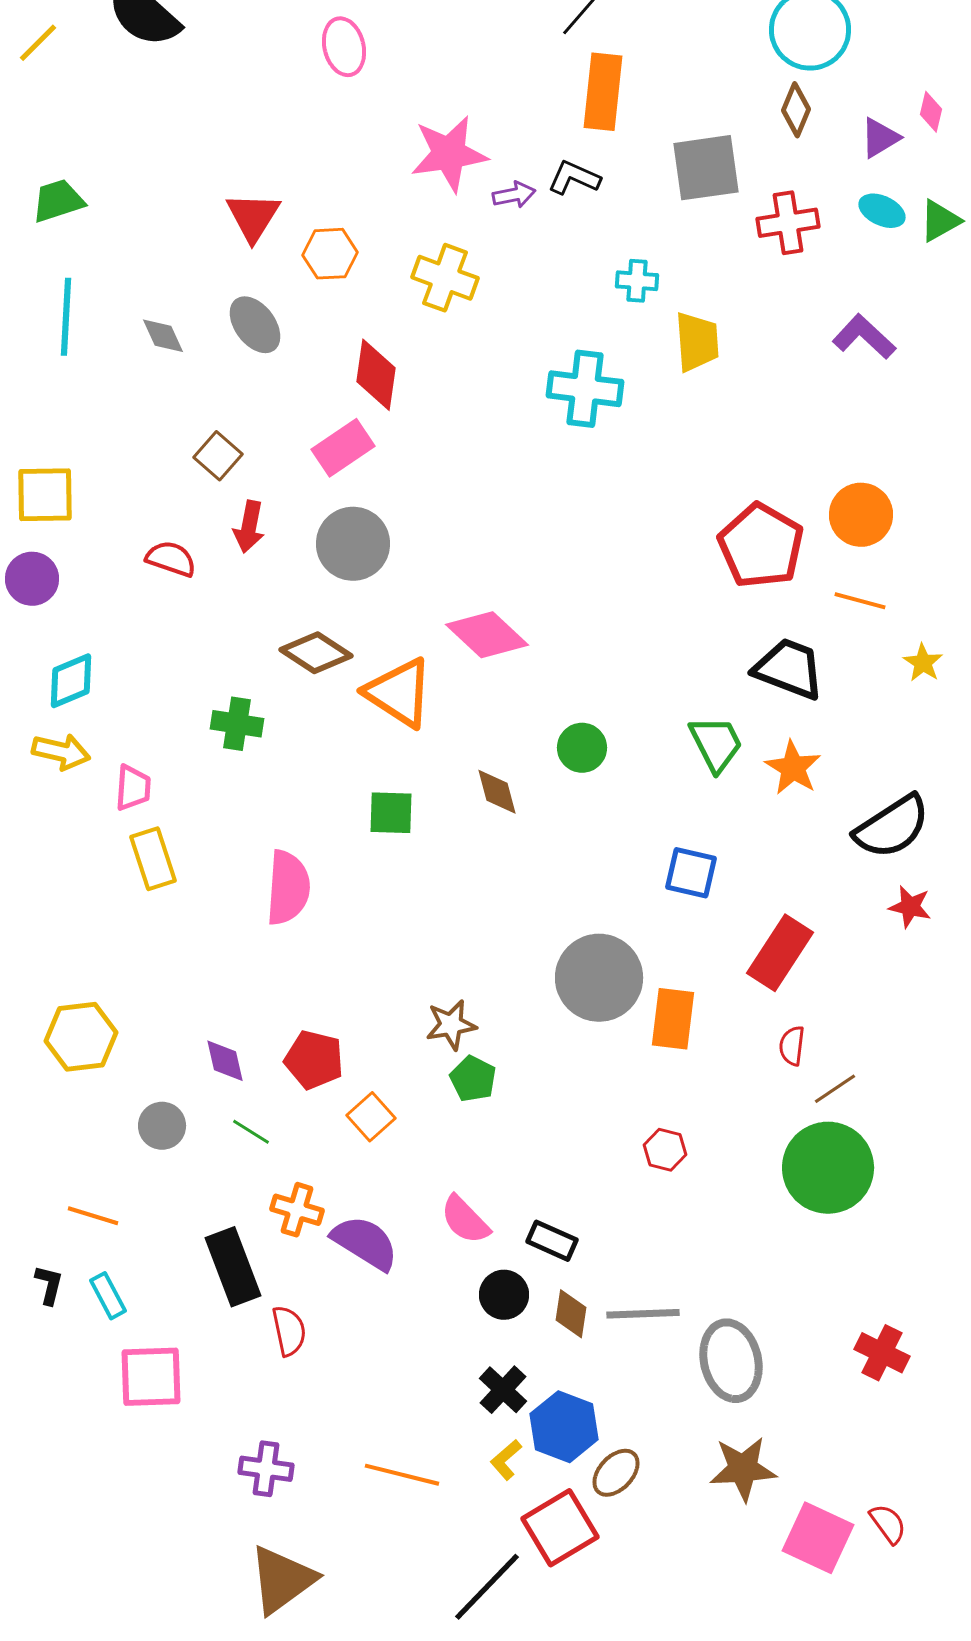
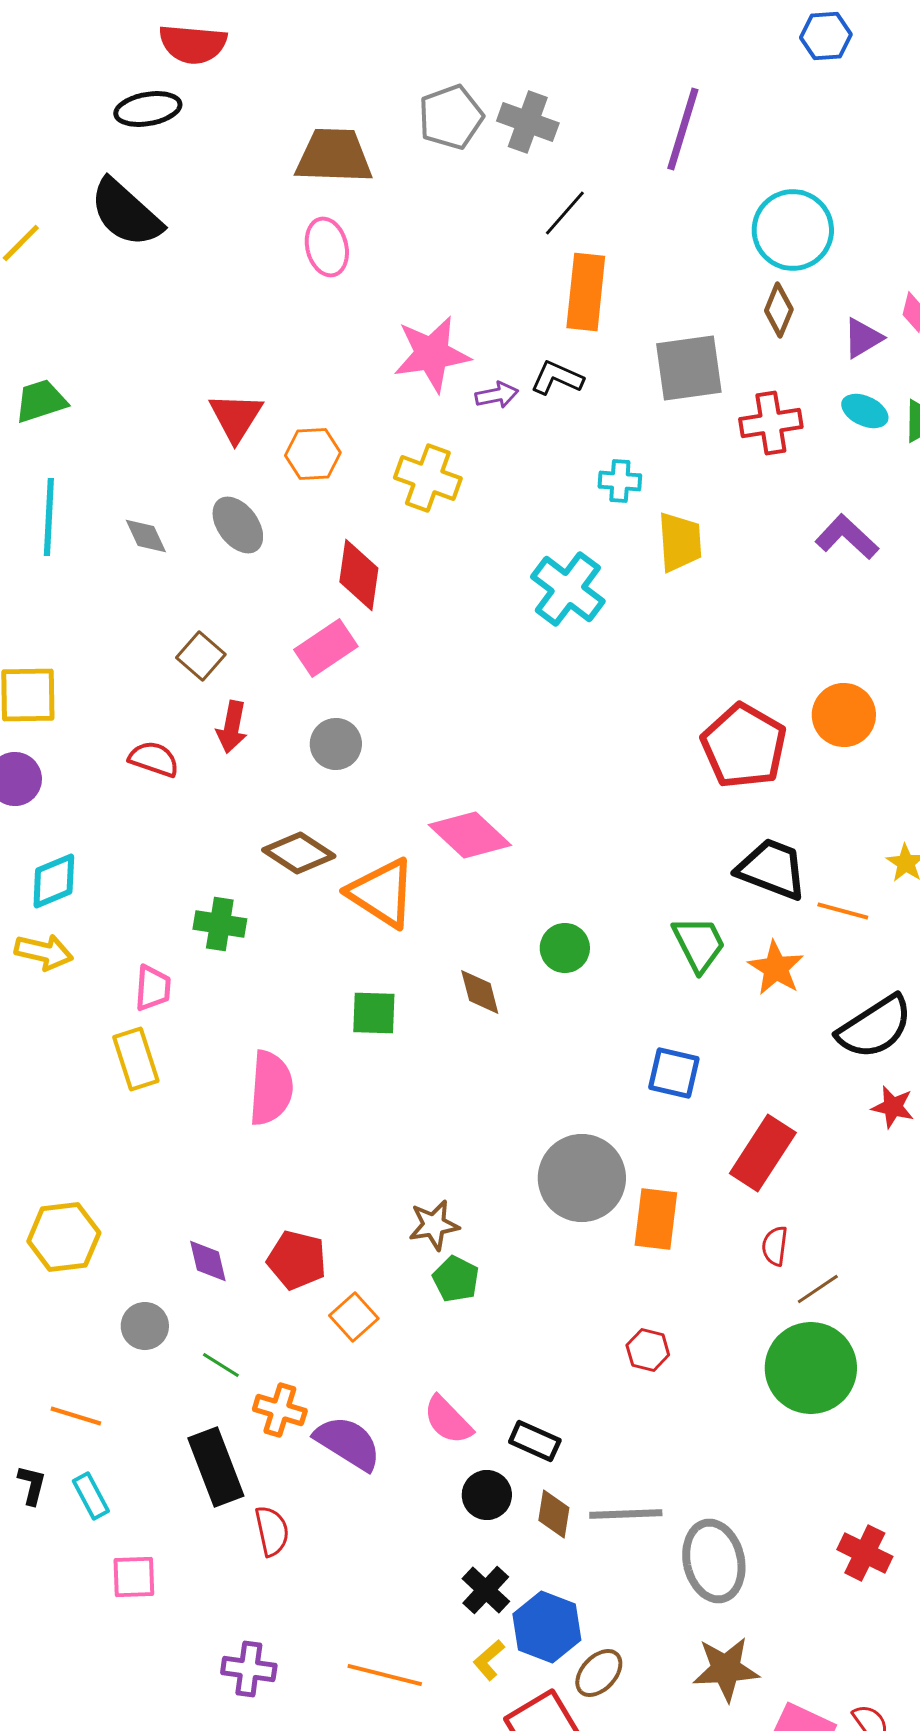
cyan cross: (585, 389) -> (568, 589), turned 30
gray circle: (353, 544) -> (336, 744), size x0.7
orange line: (860, 601) -> (843, 911), moved
pink trapezoid: (133, 788) -> (153, 988), moved
green line: (251, 1132) -> (221, 1365), moved
pink square: (151, 1377) -> (134, 1577), size x0.7

